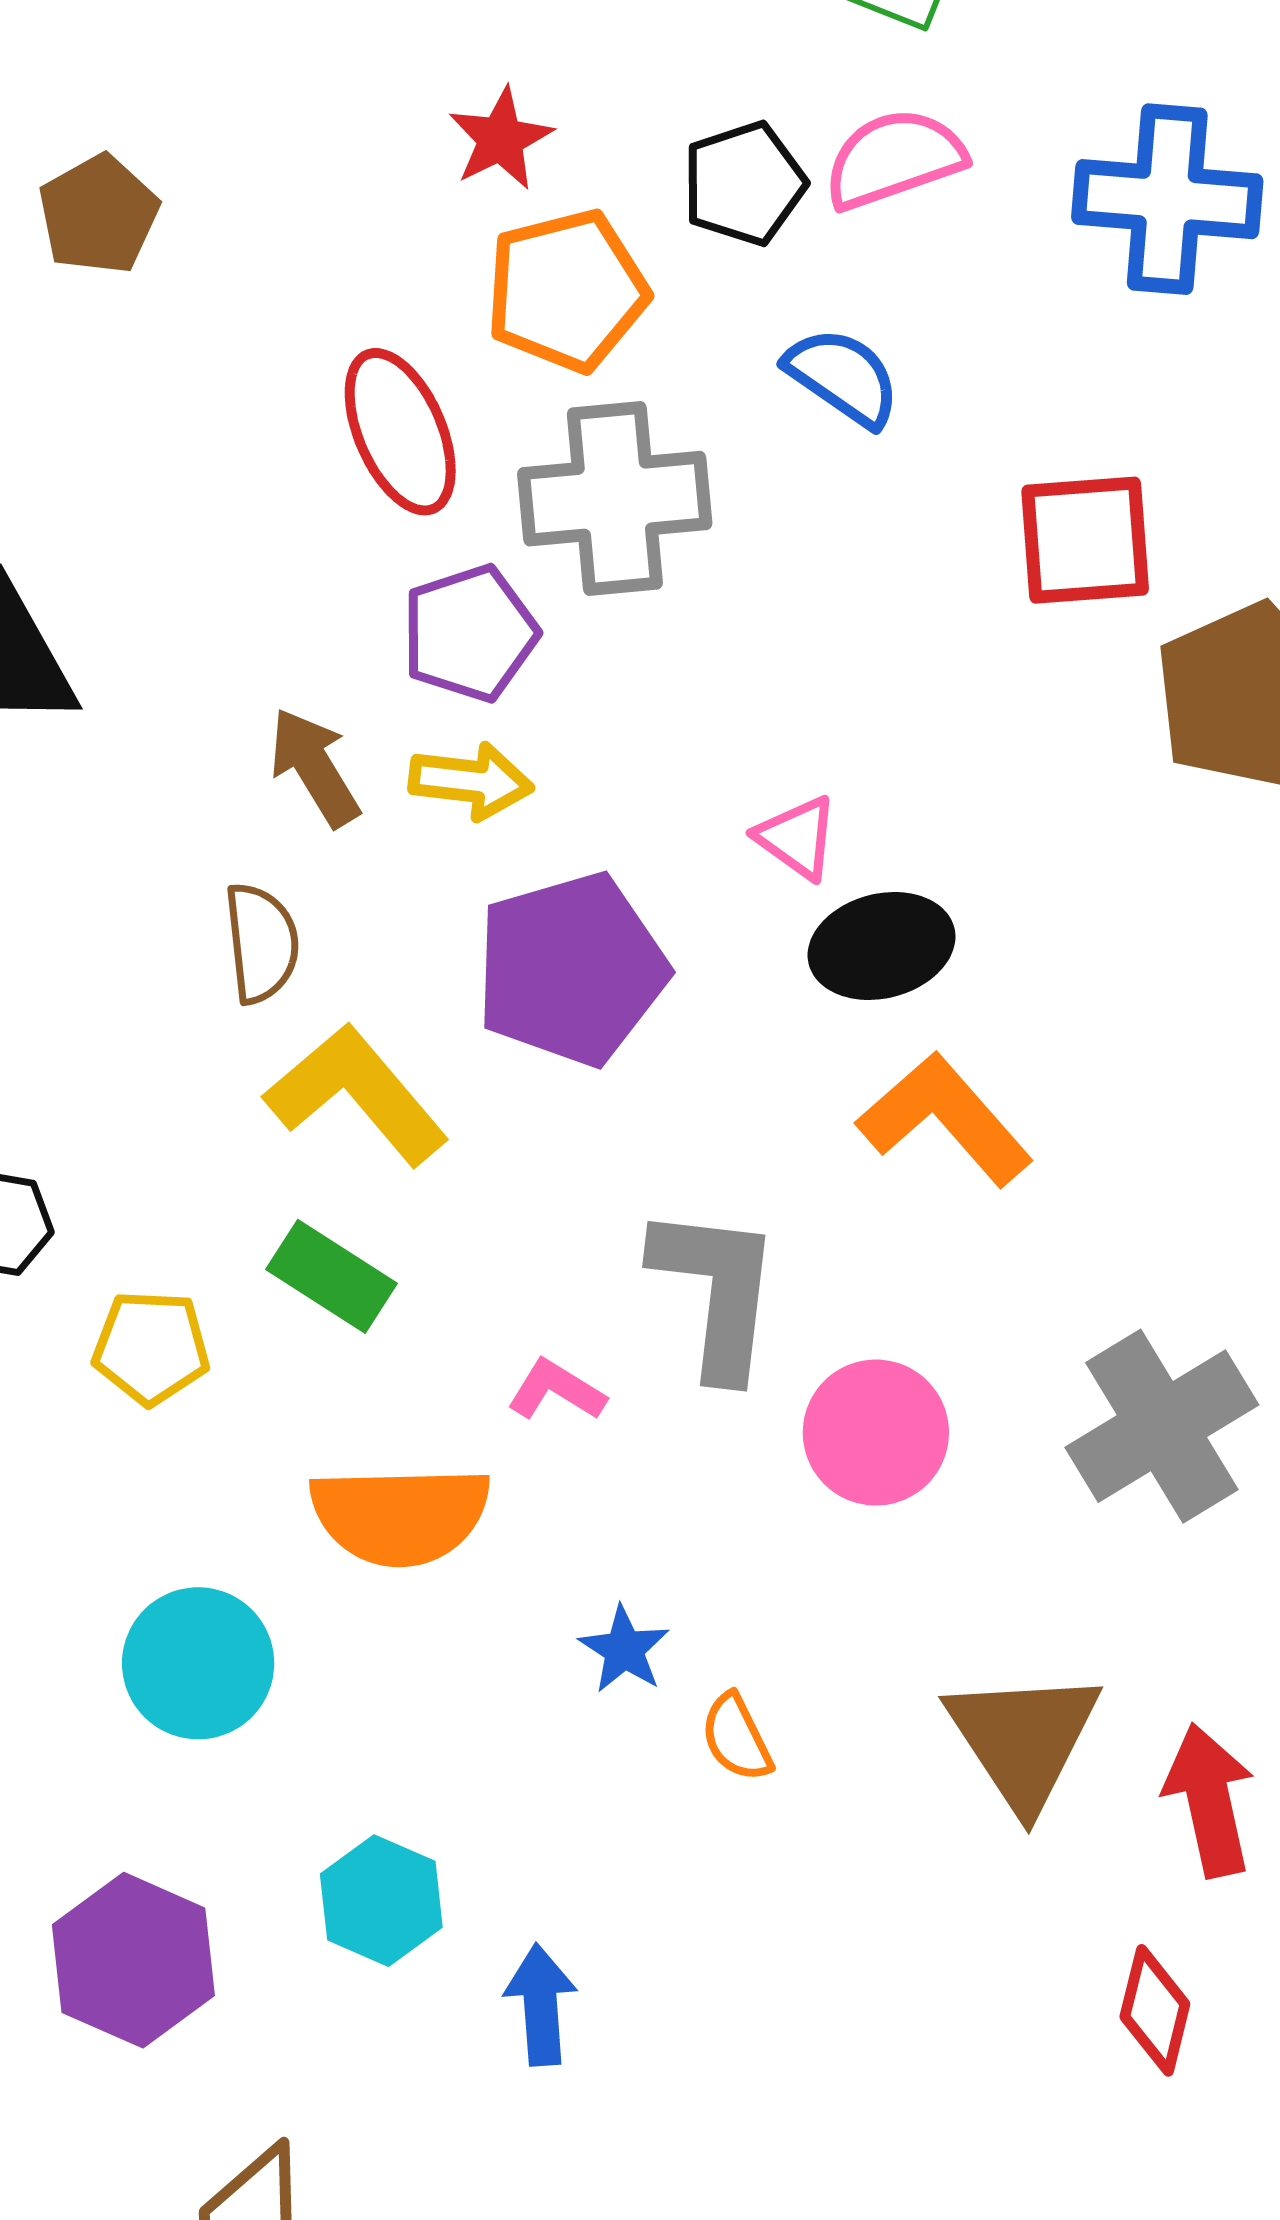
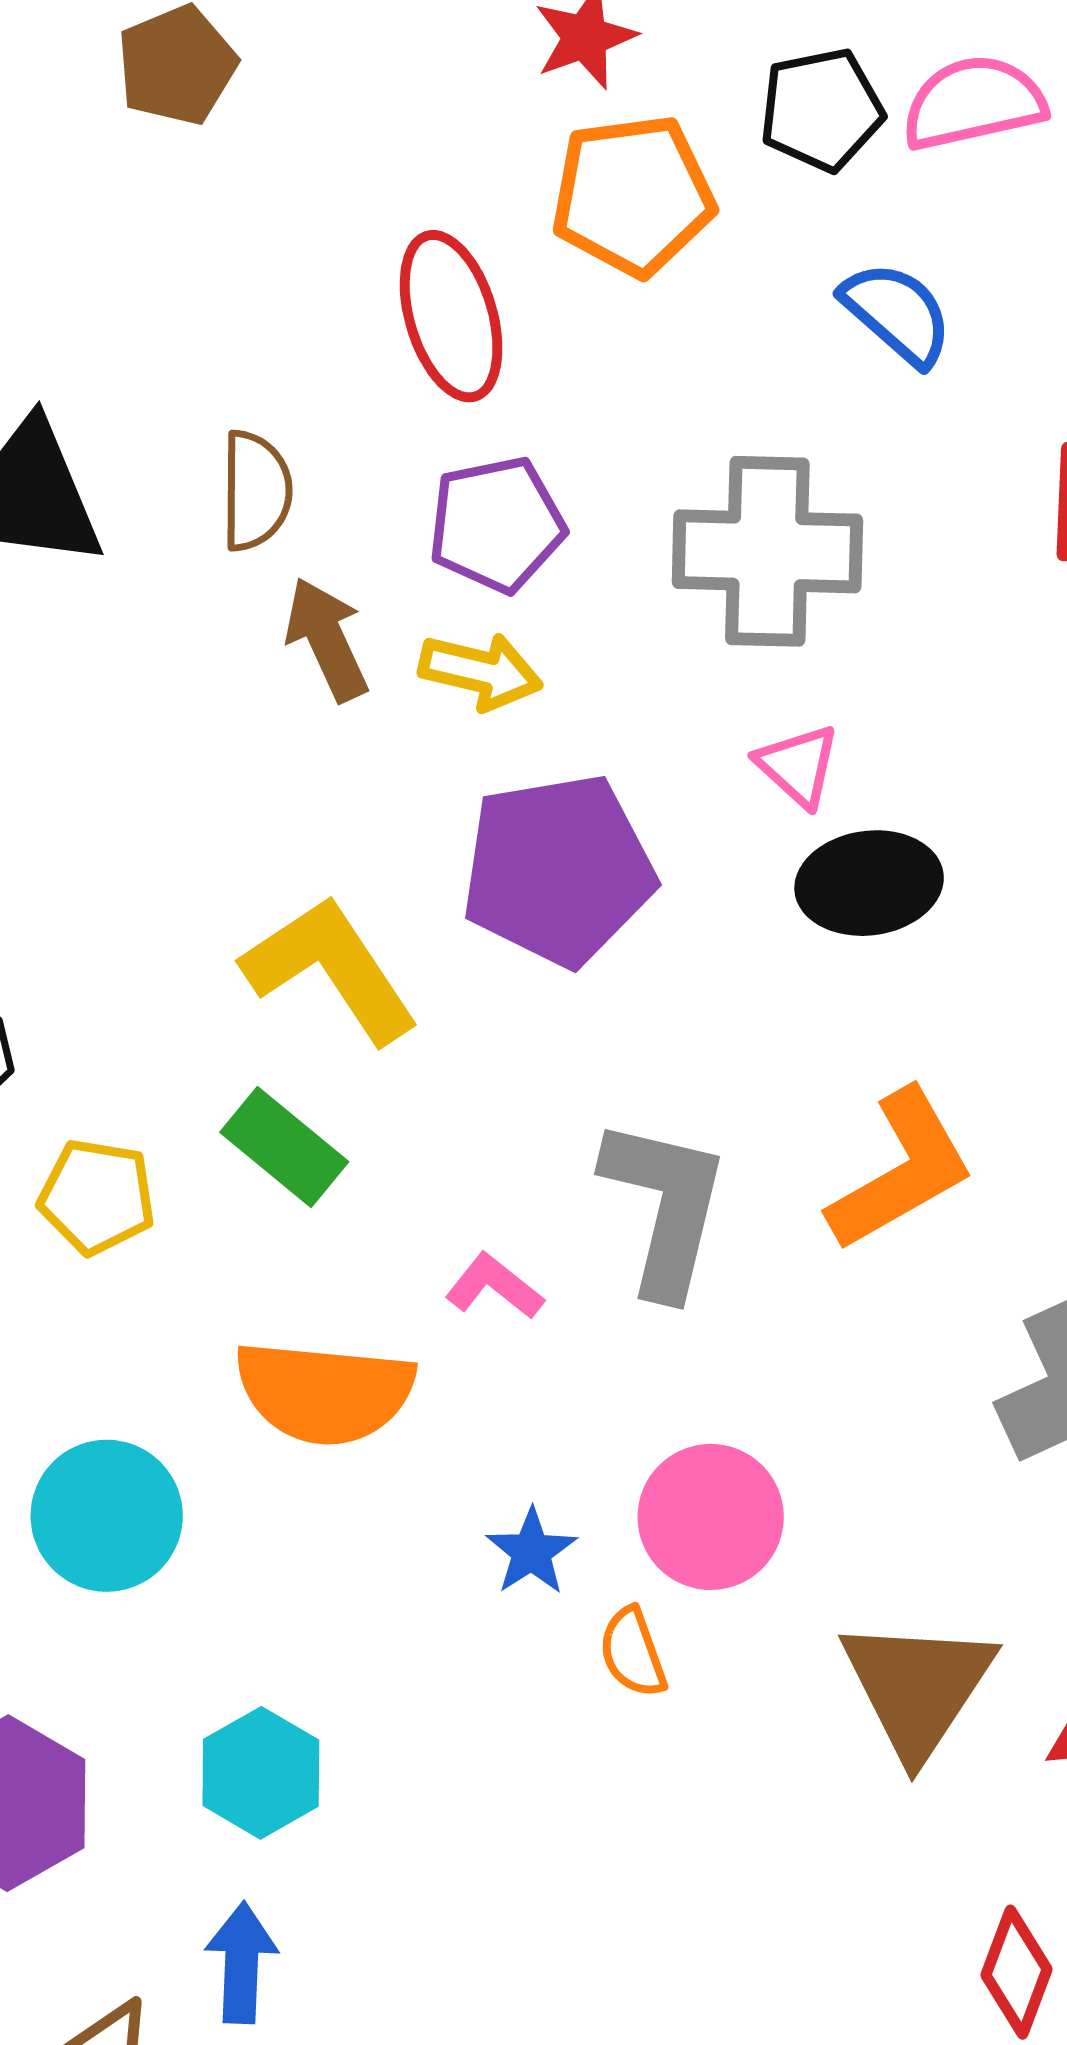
gray cross: (615, 499) -> (767, 551), moved
brown semicircle: (261, 943) -> (256, 491), moved
orange L-shape: (945, 1119) -> (901, 1170), moved, turned 95
pink circle: (876, 1433) -> (711, 1517), moved
blue arrow: (541, 2005) -> (242, 1963), moved

